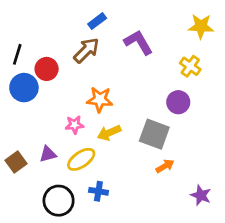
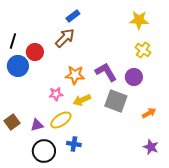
yellow star: (201, 26) -> (139, 20), moved
purple L-shape: (138, 42) -> (106, 72), moved
purple triangle: (48, 154) -> (37, 125), moved
orange arrow: (165, 166) -> (149, 113), moved

